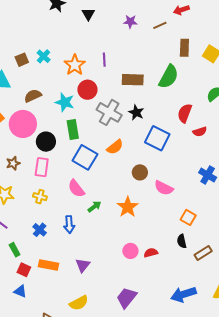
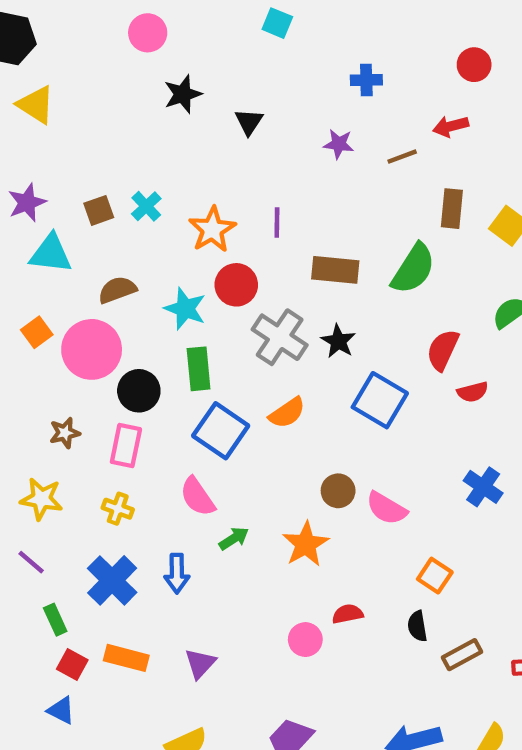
brown circle: (140, 172) -> (338, 491), moved
blue cross: (40, 230) -> (112, 580), size x1.6
red semicircle: (151, 253) -> (348, 614), moved

